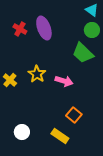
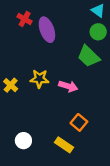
red cross: (20, 29) -> (25, 19), moved
yellow star: (37, 74) -> (39, 79), turned -30

